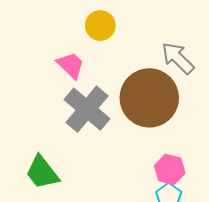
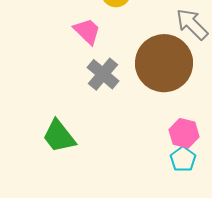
gray cross: (87, 109) -> (103, 74), size x0.7

